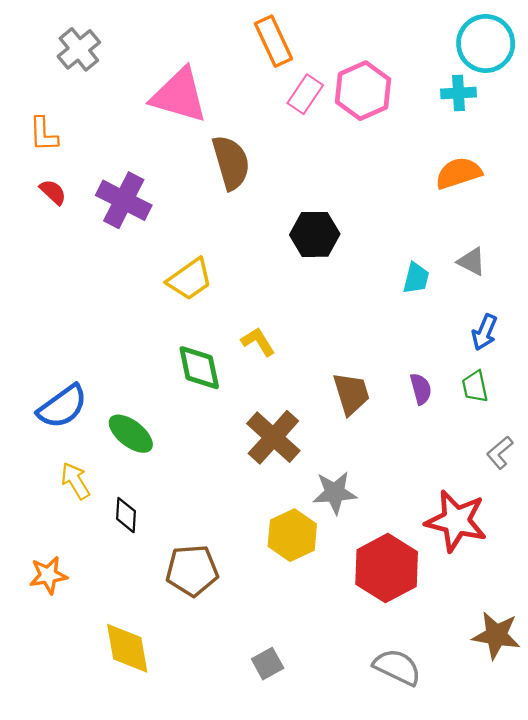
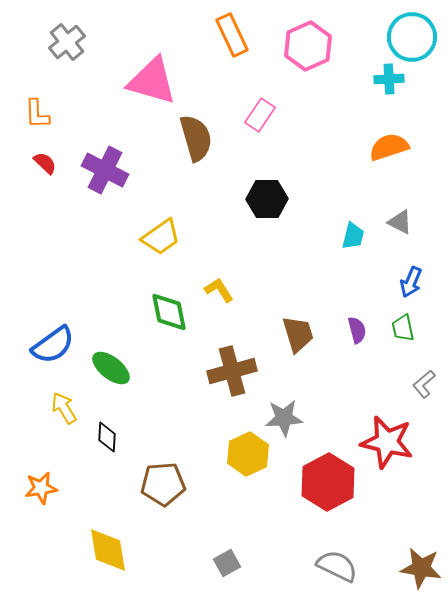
pink hexagon: (363, 91) -> (308, 46), moved
pink rectangle: (305, 94) -> (260, 115), moved
brown cross: (273, 437) -> (232, 371), turned 33
brown star: (496, 635) -> (421, 568), moved

